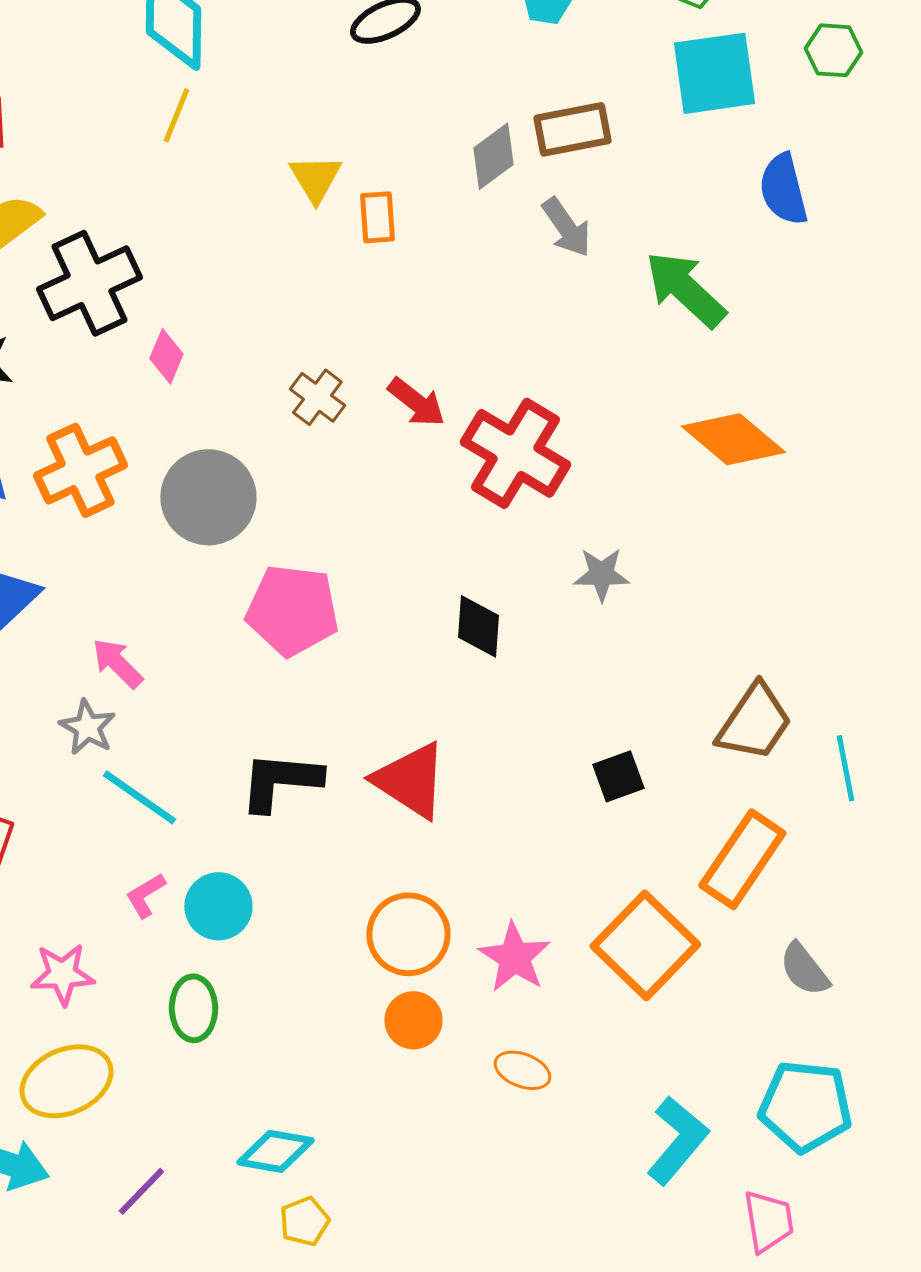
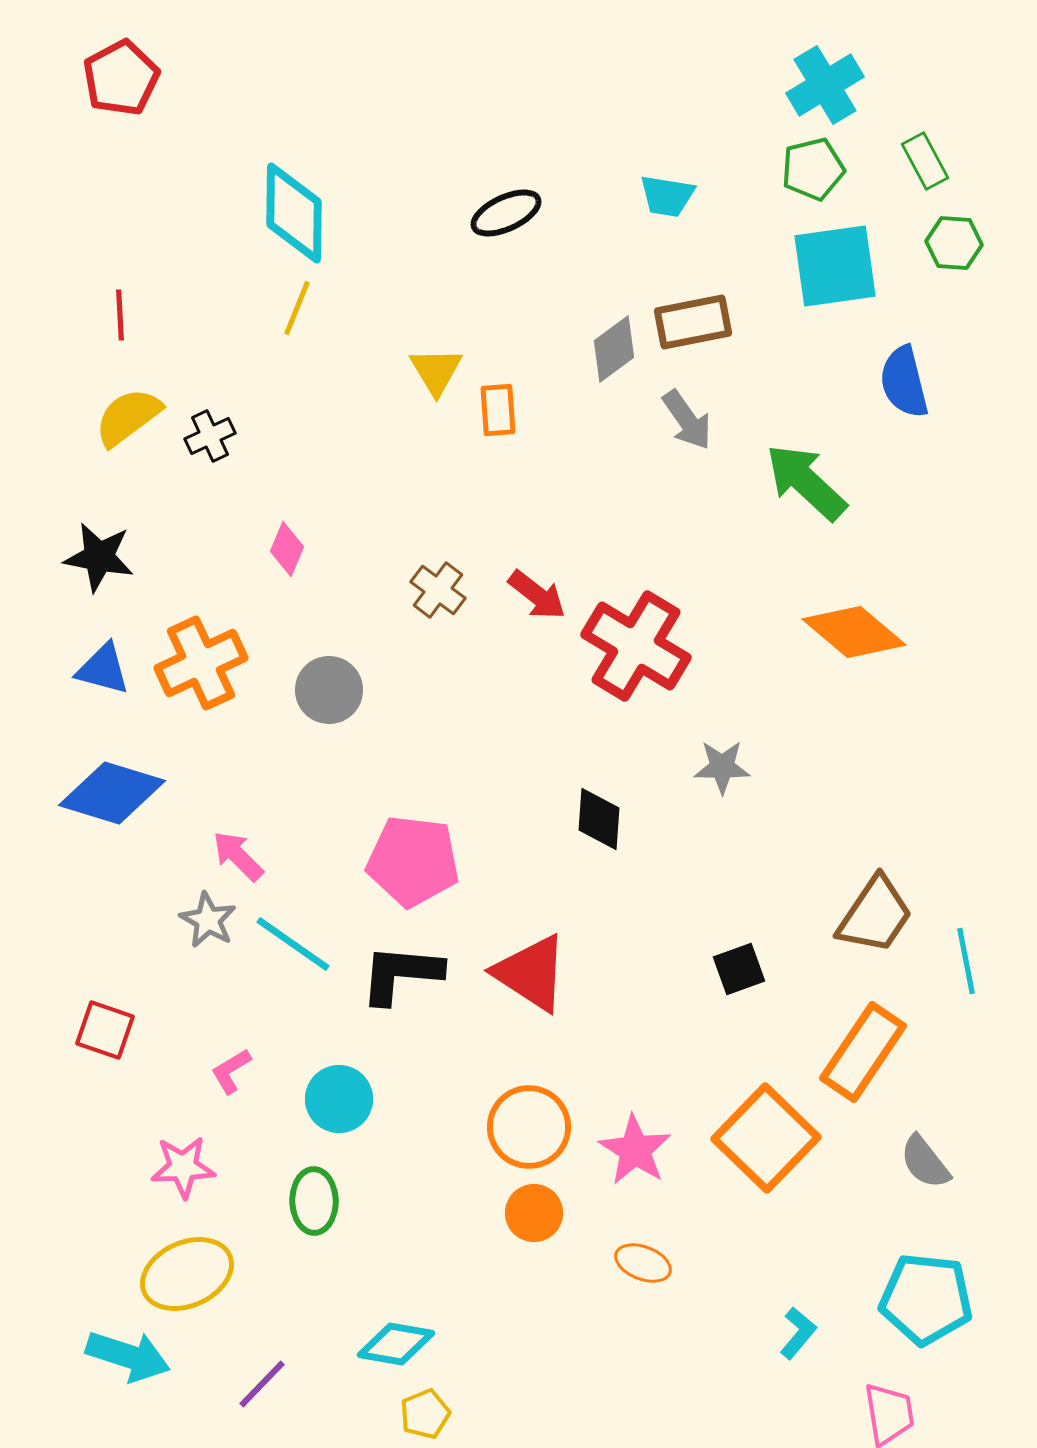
black cross: (89, 283) -> (210, 436), moved, size x0.5
gray circle: (208, 497) -> (329, 690), size x0.7
pink pentagon: (292, 610) -> (413, 861), moved
cyan line: (139, 797) -> (293, 944), moved
pink L-shape: (145, 895) -> (231, 1071), moved
cyan L-shape: (677, 1140) -> (798, 1333), size x0.6

